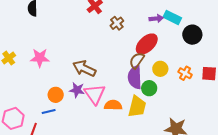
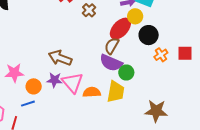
black circle: (192, 35) -> (149, 35), moved
pink star: (40, 58) -> (14, 73), moved
yellow circle: (160, 69) -> (135, 16), moved
orange cross: (185, 73) -> (161, 55), turned 32
purple semicircle: (135, 77) -> (111, 63), turned -60

